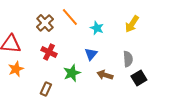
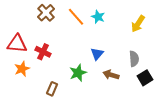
brown cross: (45, 23) -> (46, 13), moved
cyan star: (97, 28) -> (98, 17), moved
red cross: (49, 52) -> (43, 52), moved

